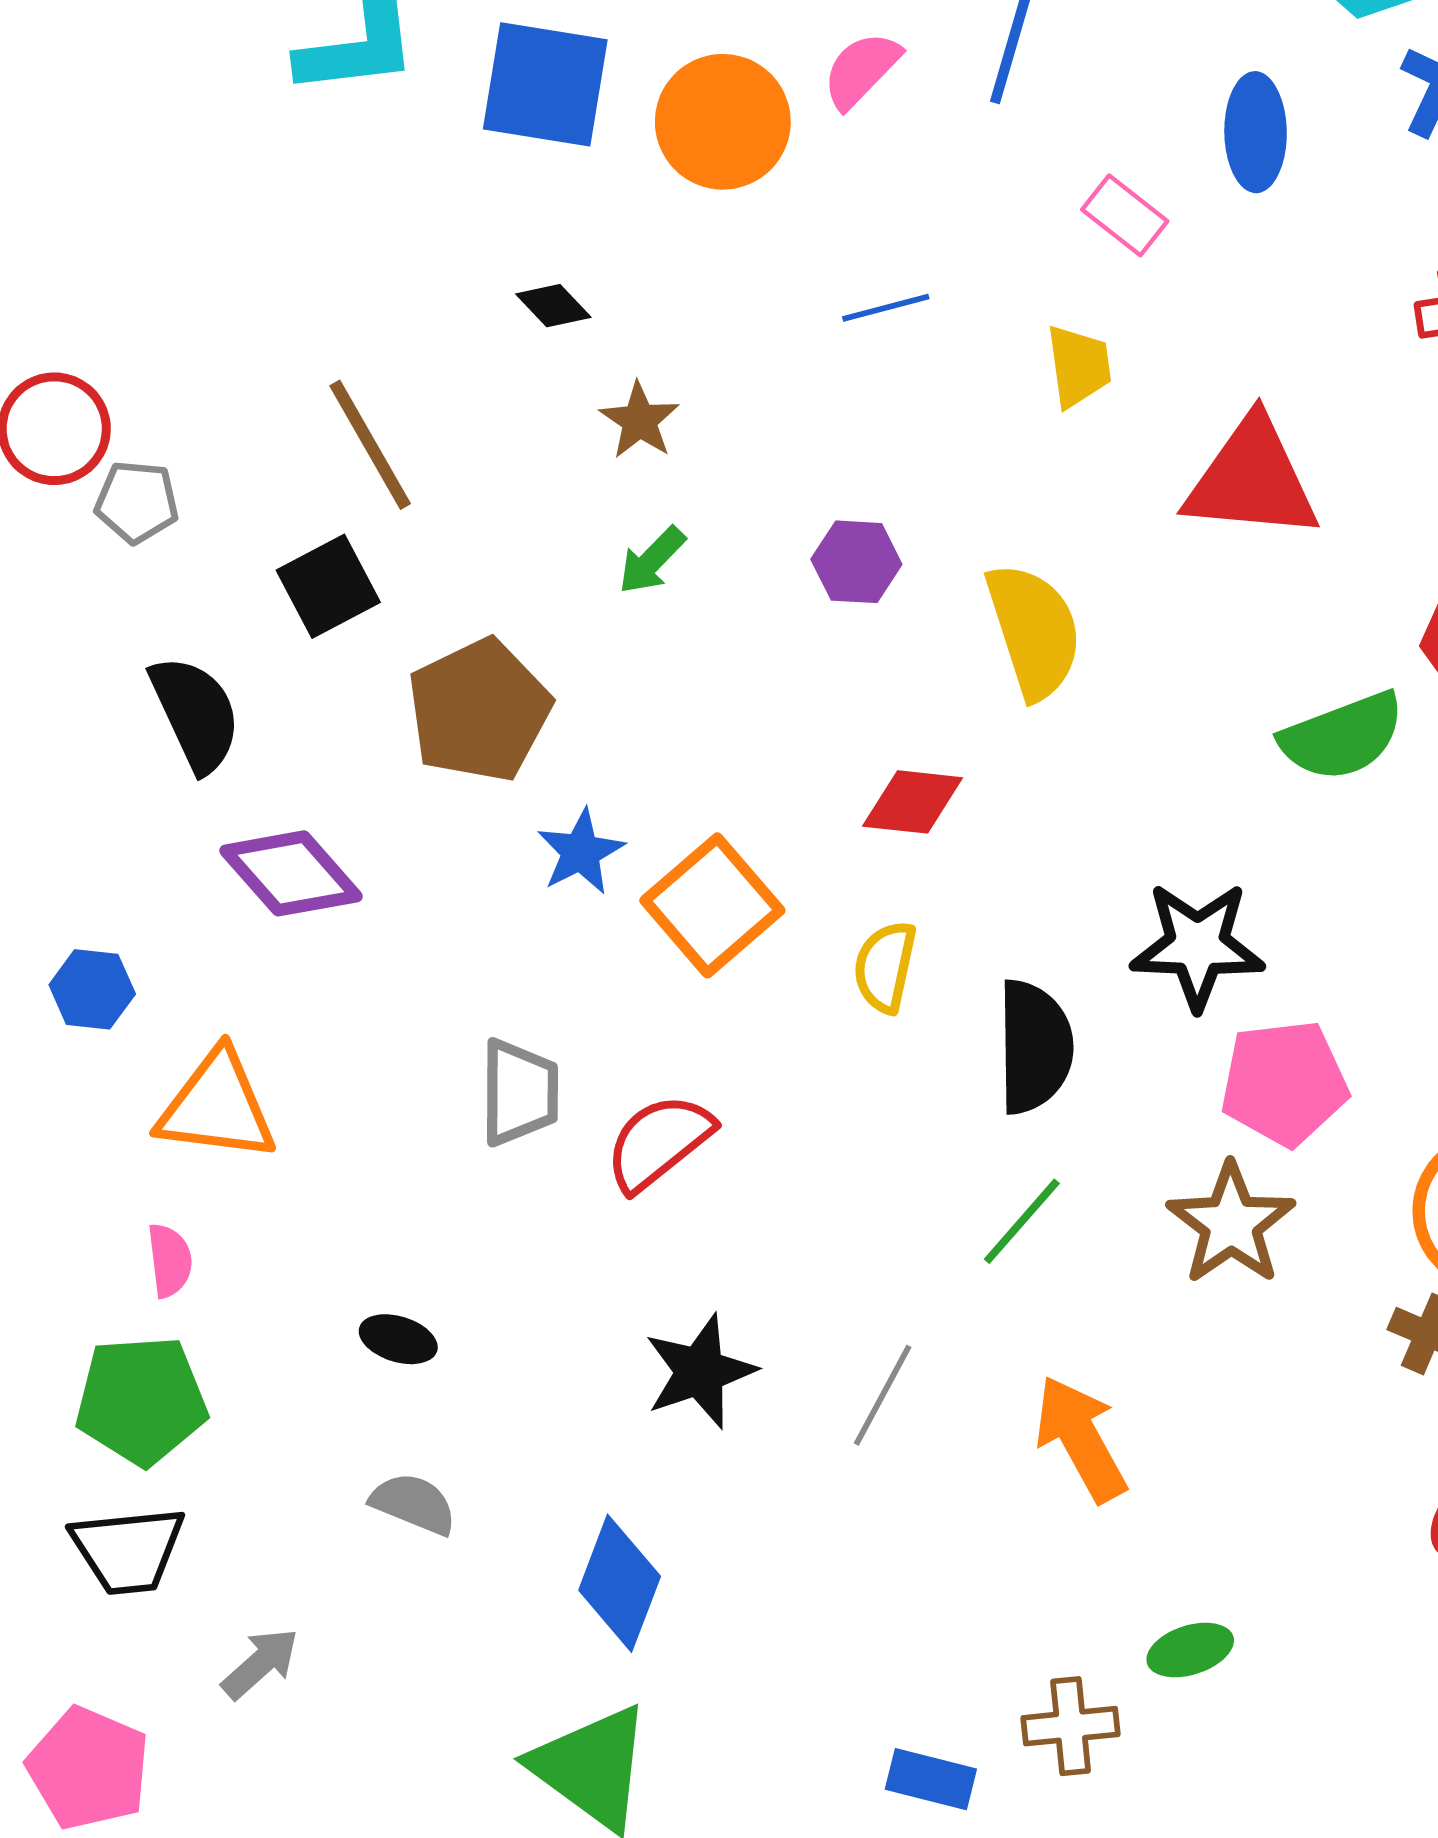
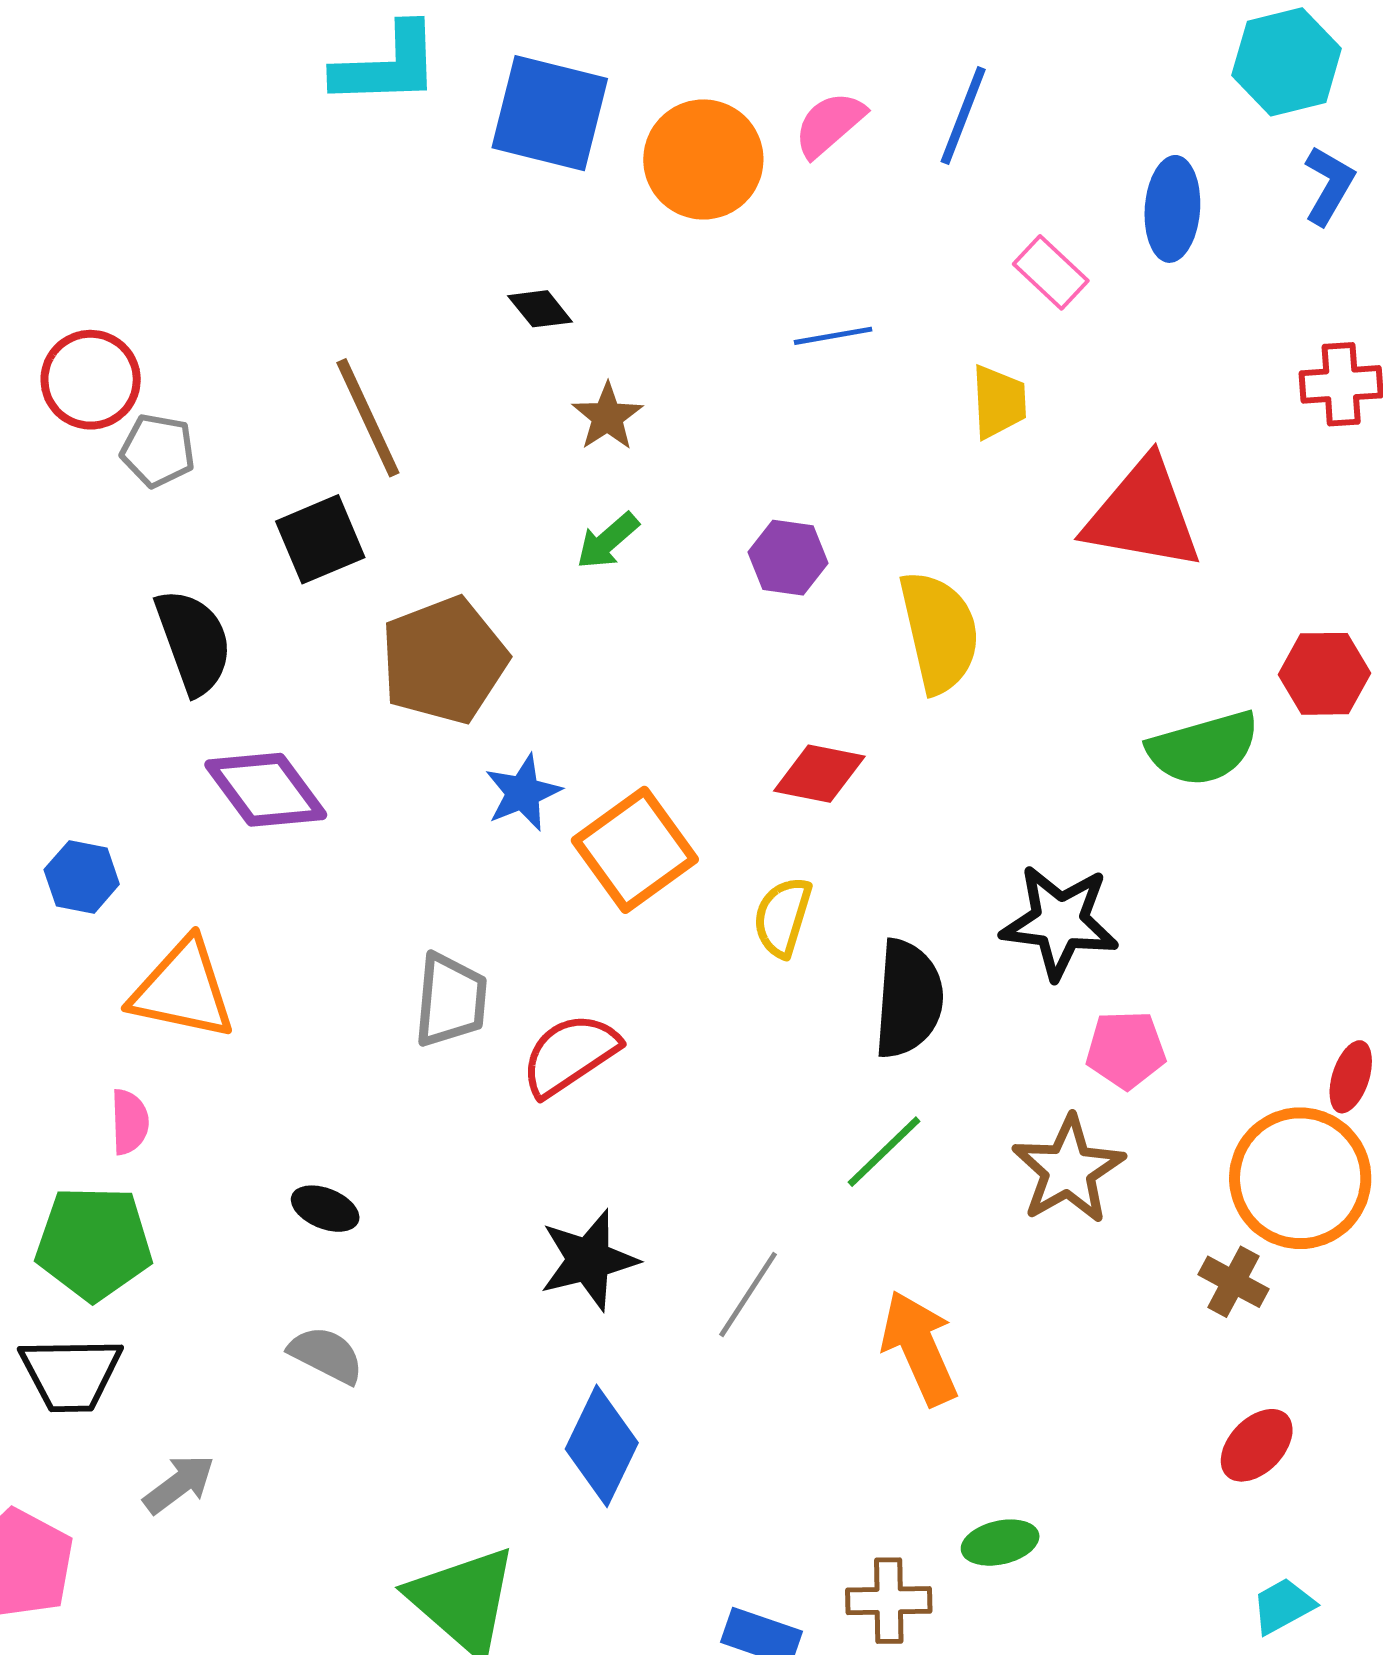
pink pentagon: (1284, 1083) -> (1126, 1050), size x0.7
blue diamond: (620, 1583) -> (602, 1446), moved

